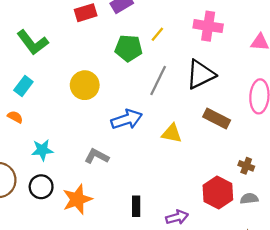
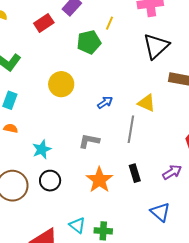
gray line: (158, 81) -> (131, 129), moved
blue arrow: (127, 119) -> (105, 102), size x0.6
yellow triangle: (172, 133) -> (147, 103), turned 30
orange star: (77, 199) -> (99, 180), moved

